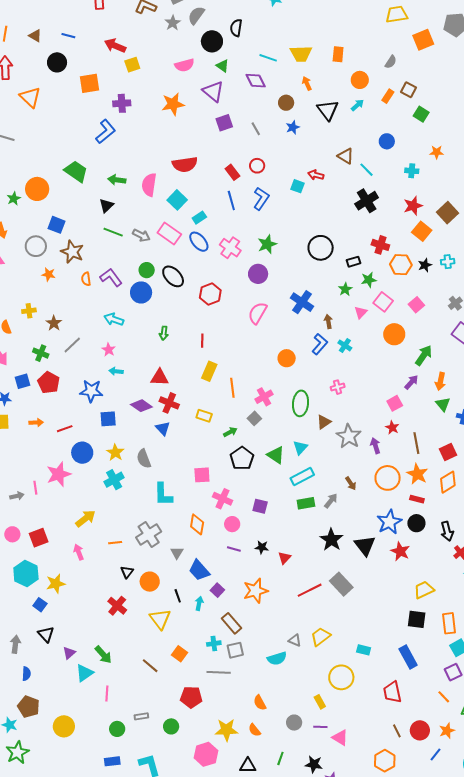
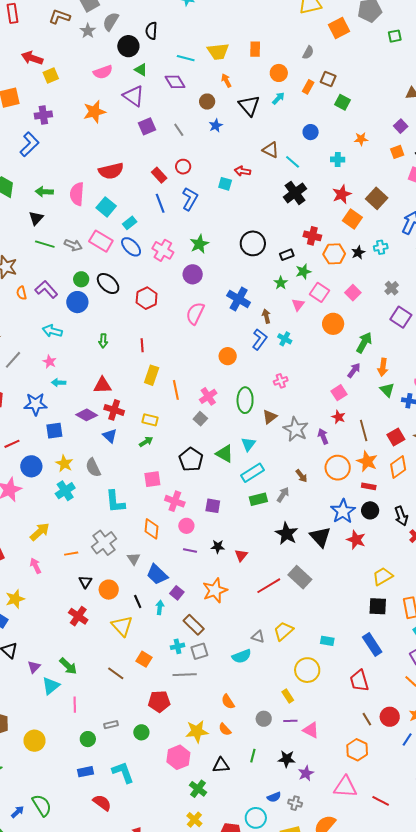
green arrow: (230, 432) -> (146, 442), moved

